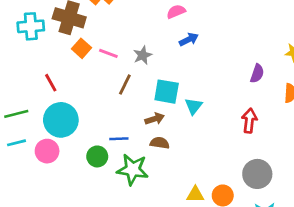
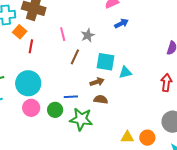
orange square: (82, 48) -> (20, 32), moved
pink line: (108, 53) -> (63, 34), turned 56
red line: (51, 83) -> (31, 46), moved, turned 40
cyan triangle: (193, 106) -> (125, 72), turned 40
pink circle: (47, 151) -> (31, 108), moved

